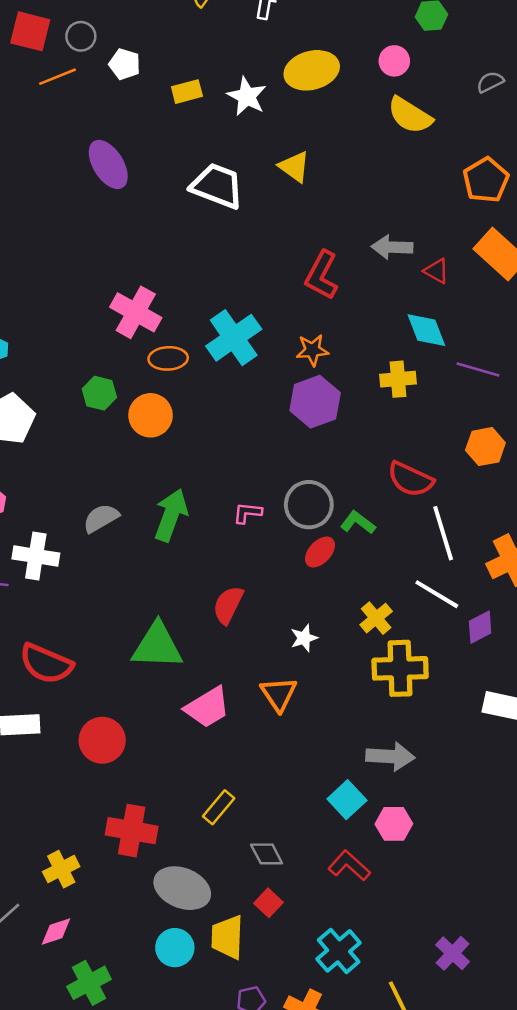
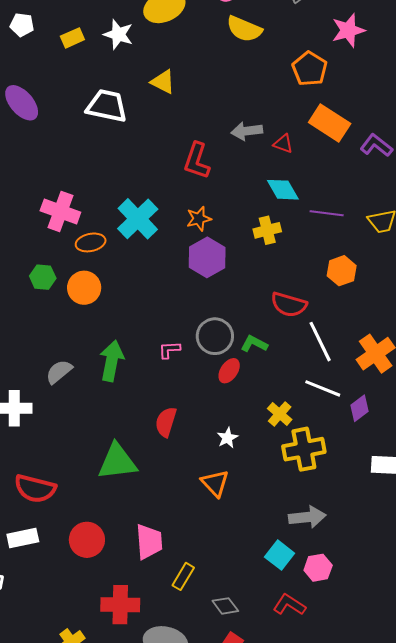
pink trapezoid: (207, 707) -> (149, 542), moved, turned -54

